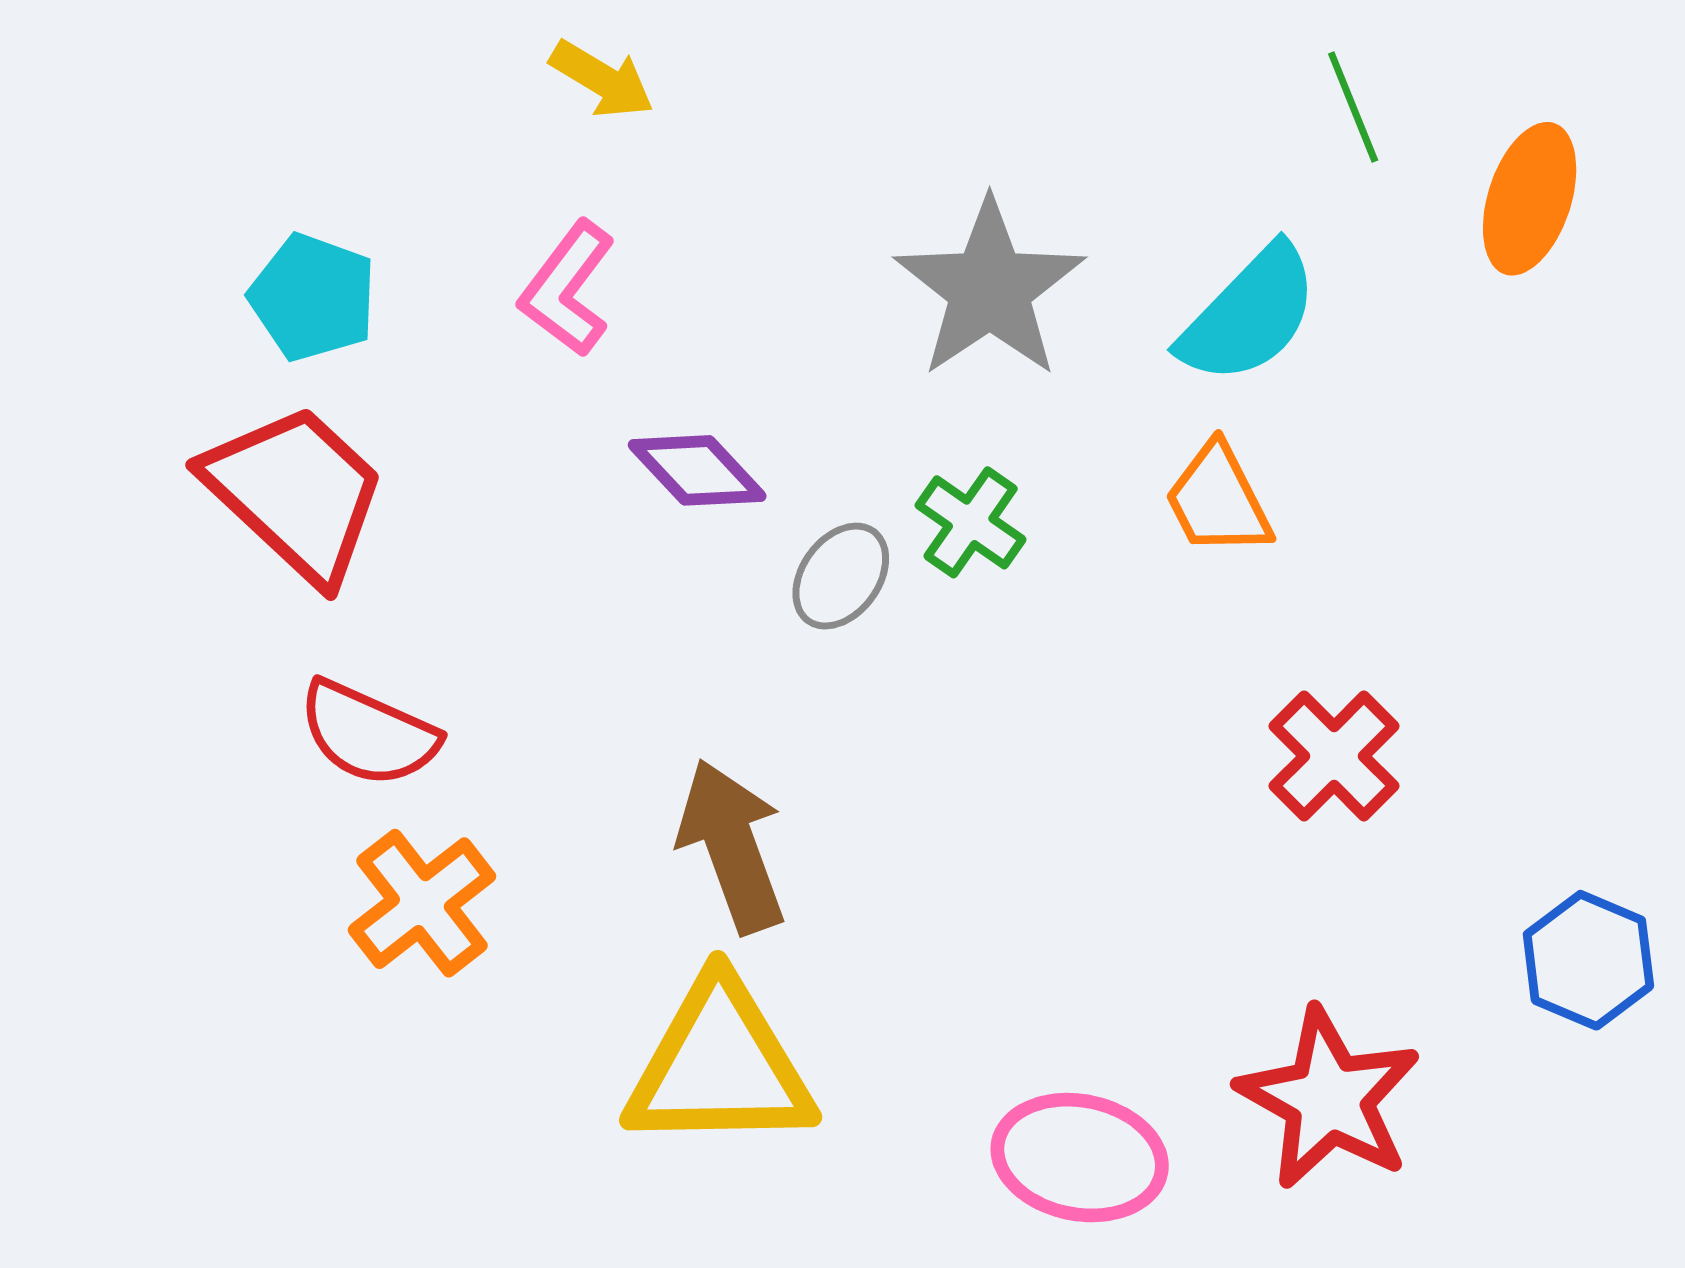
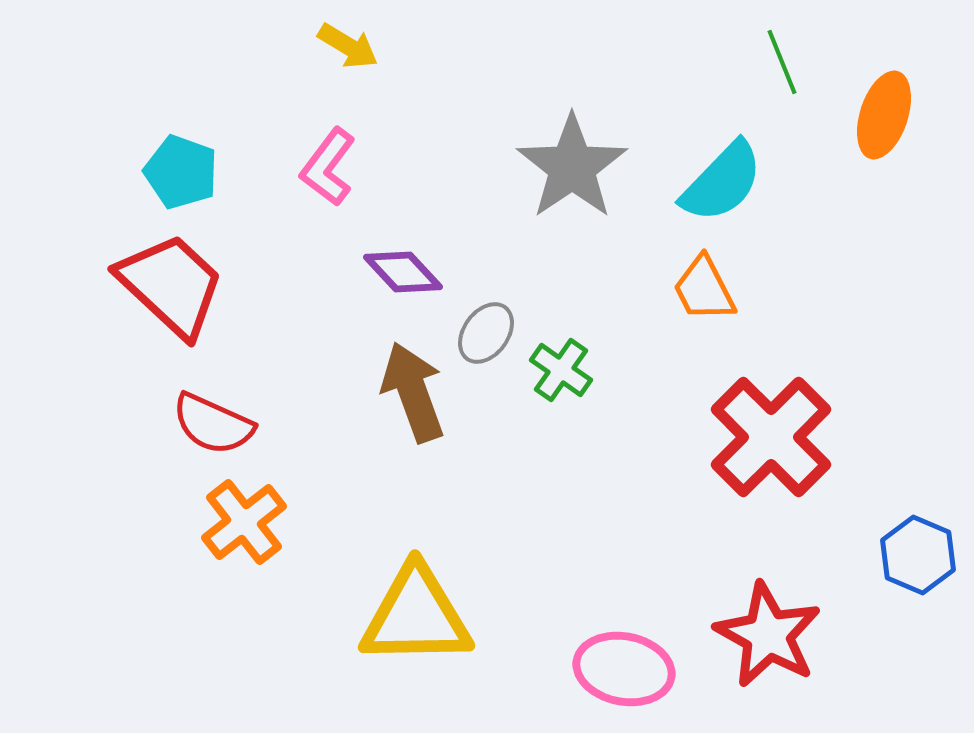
green cross: (971, 522) -> (561, 370), moved
red cross: (1334, 756) -> (771, 437), size x1.6
brown arrow: (732, 846) -> (413, 392), moved

